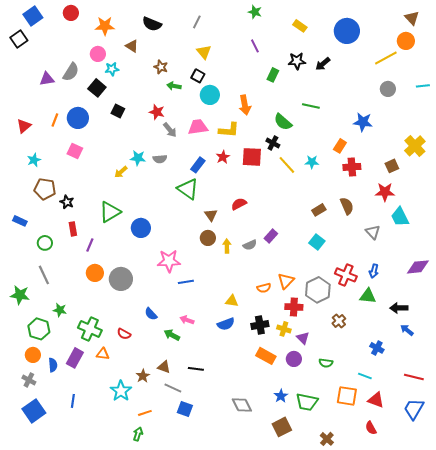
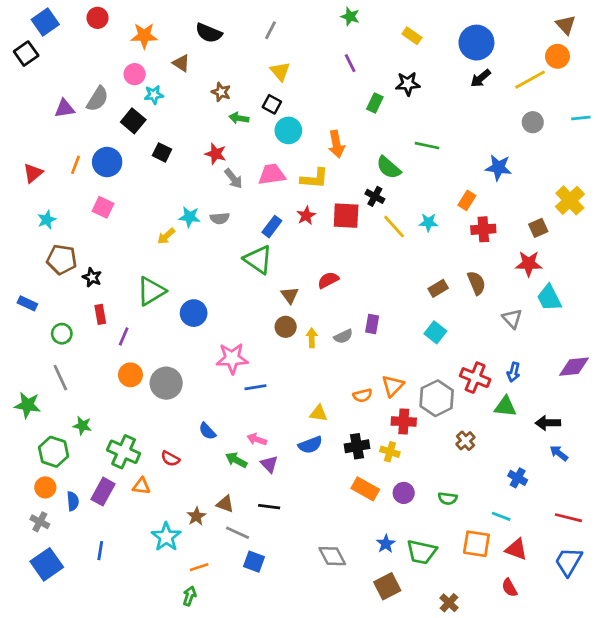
black arrow: (323, 64) -> (481, 78), moved
purple rectangle: (271, 236) -> (372, 324), turned -32
purple triangle: (303, 338) -> (269, 464), moved

